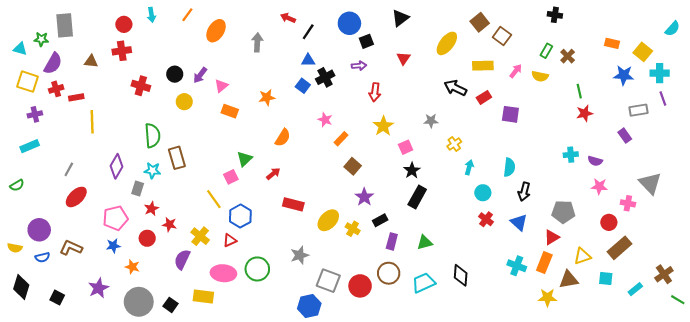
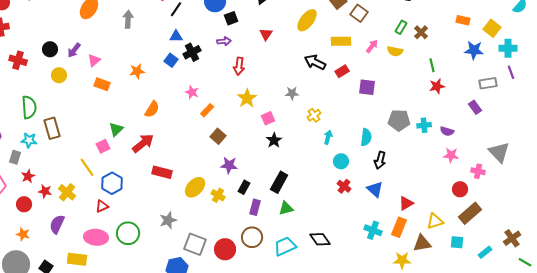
red arrow: (273, 174) -> (143, 143), size x1.6
purple star: (364, 197) -> (229, 165), turned -30
black rectangle: (417, 197) -> (279, 182), moved
gray pentagon: (563, 212) -> (399, 120), moved
black rectangle: (380, 220) -> (244, 187), turned -32
yellow cross: (200, 236) -> (67, 192), moved
orange star: (132, 267) -> (23, 234), moved
black diamond: (461, 275) -> (320, 239), turned -40

